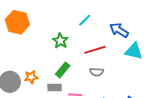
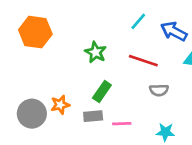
cyan line: (85, 20) -> (138, 21), moved
red line: (95, 50) -> (143, 61), turned 40
gray semicircle: (97, 72) -> (159, 90), moved

